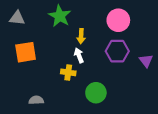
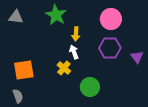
orange square: (26, 52) -> (24, 70), moved
yellow cross: (68, 72) -> (64, 68), turned 32
gray semicircle: (36, 100) -> (18, 96), moved, turned 72

